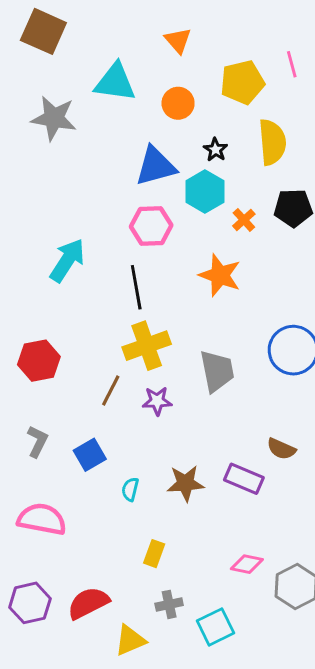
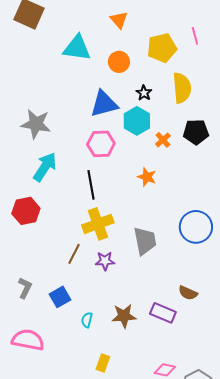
gray star: (54, 118) -> (36, 124), moved
orange star: (220, 275) -> (147, 177), size x0.7
red hexagon: (39, 361) -> (26, 211), moved

